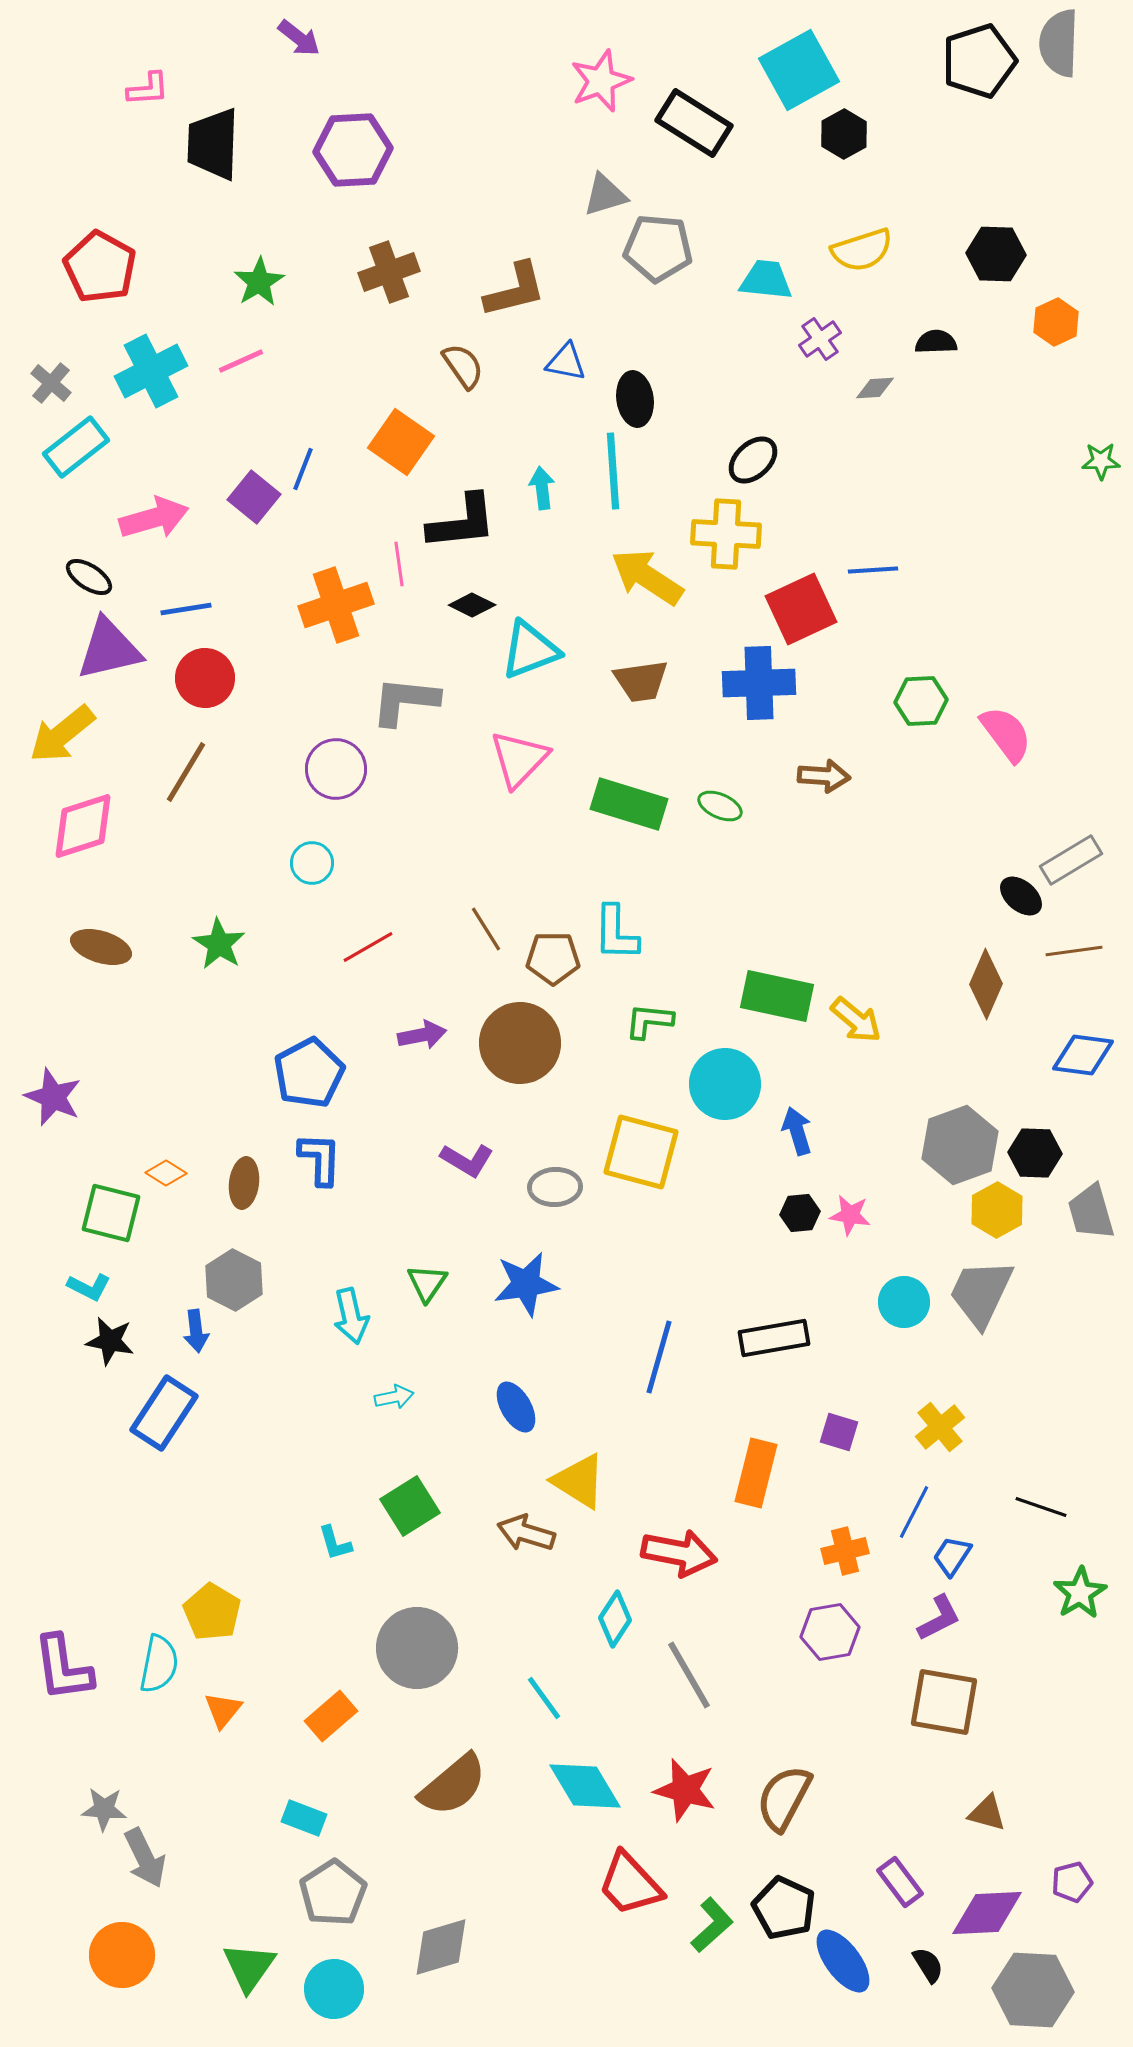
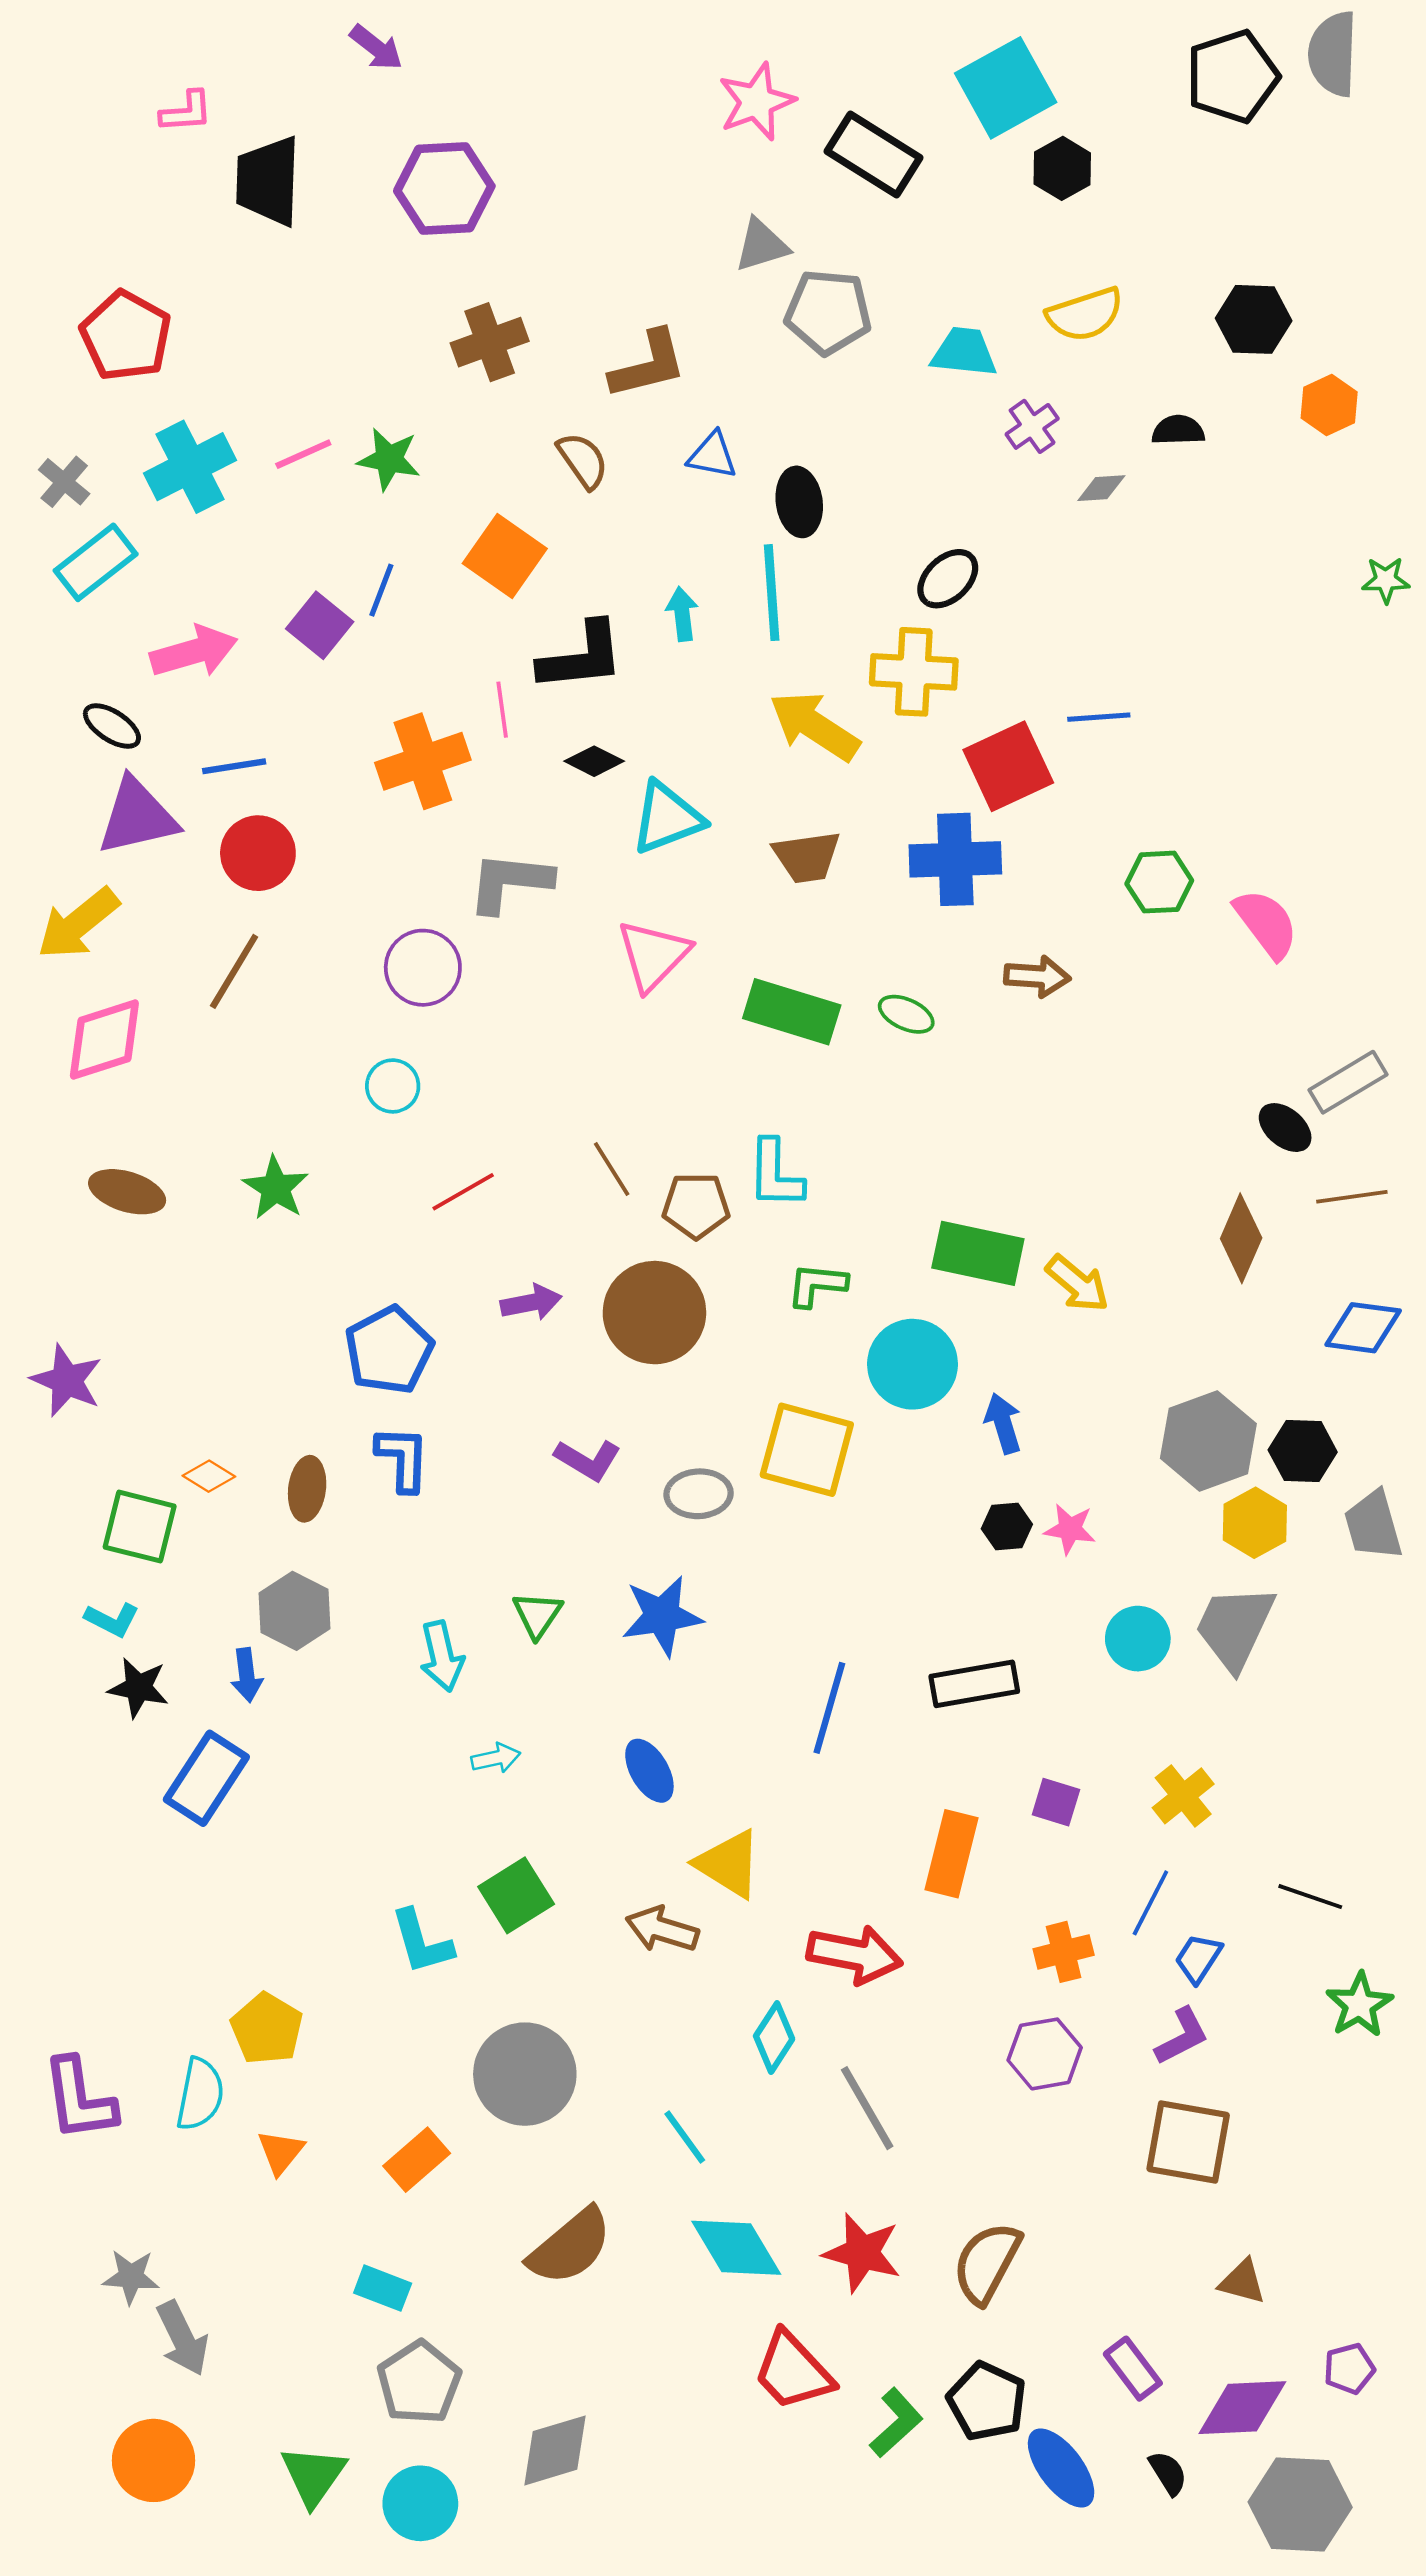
green star: (259, 282) -> (389, 459), moved, turned -30
cyan L-shape: (335, 1543) -> (422, 1942), size x1.5

